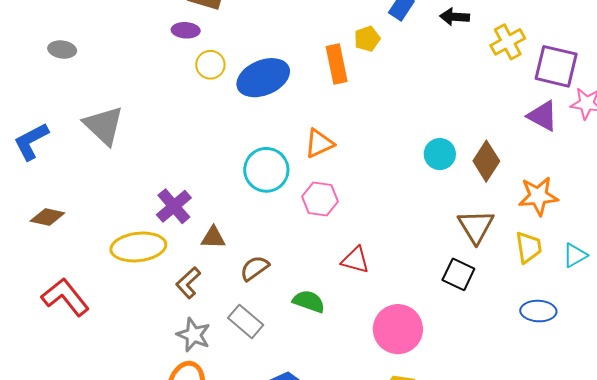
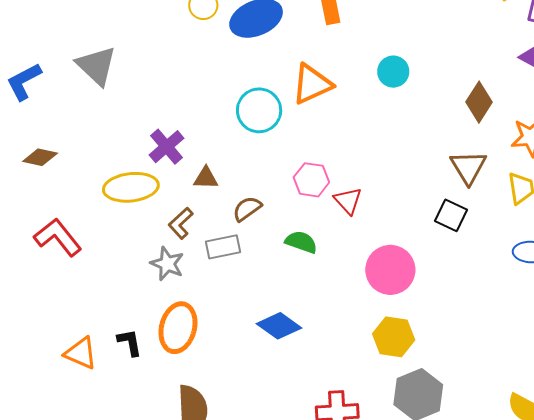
orange triangle: (319, 143) -> (312, 84), size x1.4
cyan circle: (440, 154) -> (393, 72), moved
pink hexagon: (320, 199) -> (311, 180), moved
red triangle: (355, 260) -> (348, 201), turned 32
gray rectangle: (246, 321) -> (223, 247), moved, turned -52
gray star: (193, 335) -> (167, 264), moved

